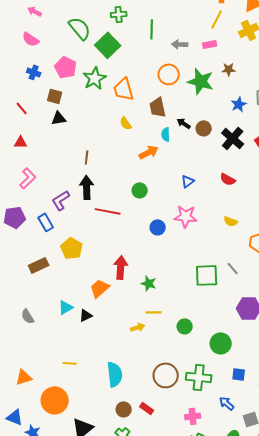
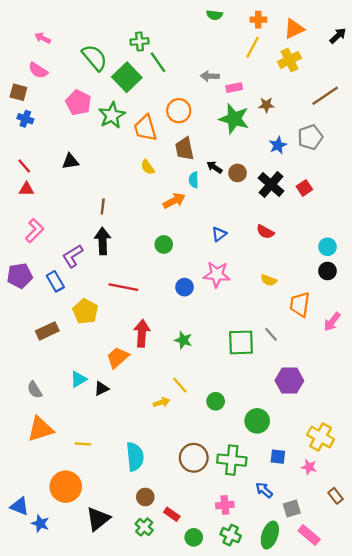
green line: (152, 29) -> (158, 62), moved, turned -36
pink rectangle: (210, 44) -> (234, 88), moved
blue cross: (34, 72) -> (25, 119), moved
orange circle: (169, 74) -> (179, 111), moved
brown square: (55, 96) -> (18, 92), moved
red line: (22, 108) -> (24, 166), moved
red line: (108, 211) -> (123, 287), moved
green star: (149, 283) -> (183, 340), moved
yellow line: (154, 312) -> (180, 385), turned 49
orange triangle: (24, 377) -> (40, 429), moved, size x1.4
red rectangle: (147, 408) -> (172, 514), moved

